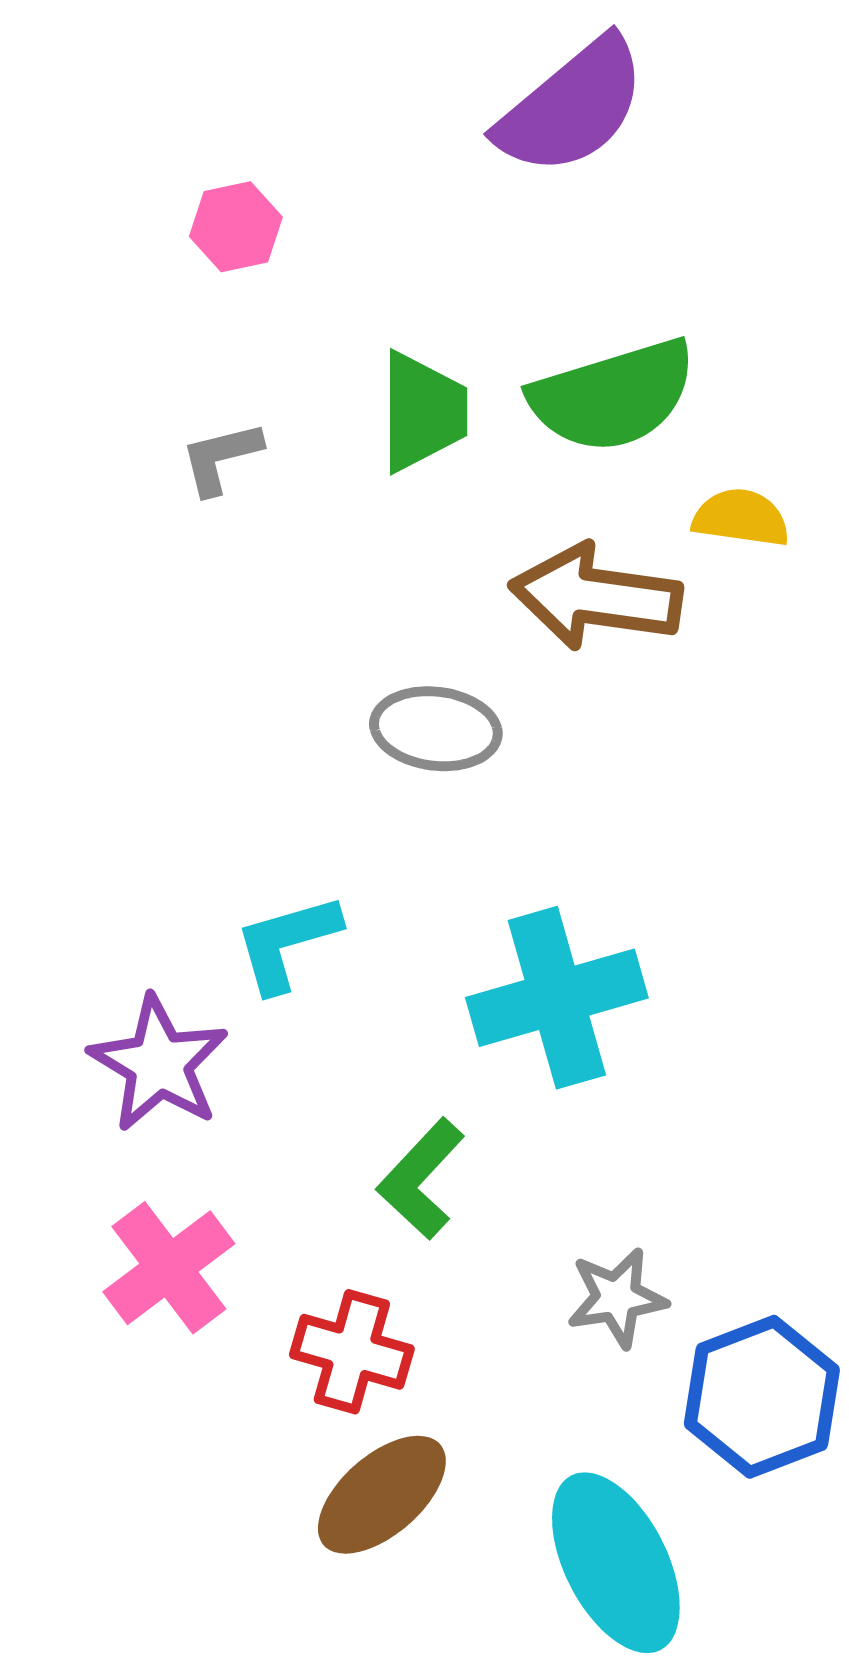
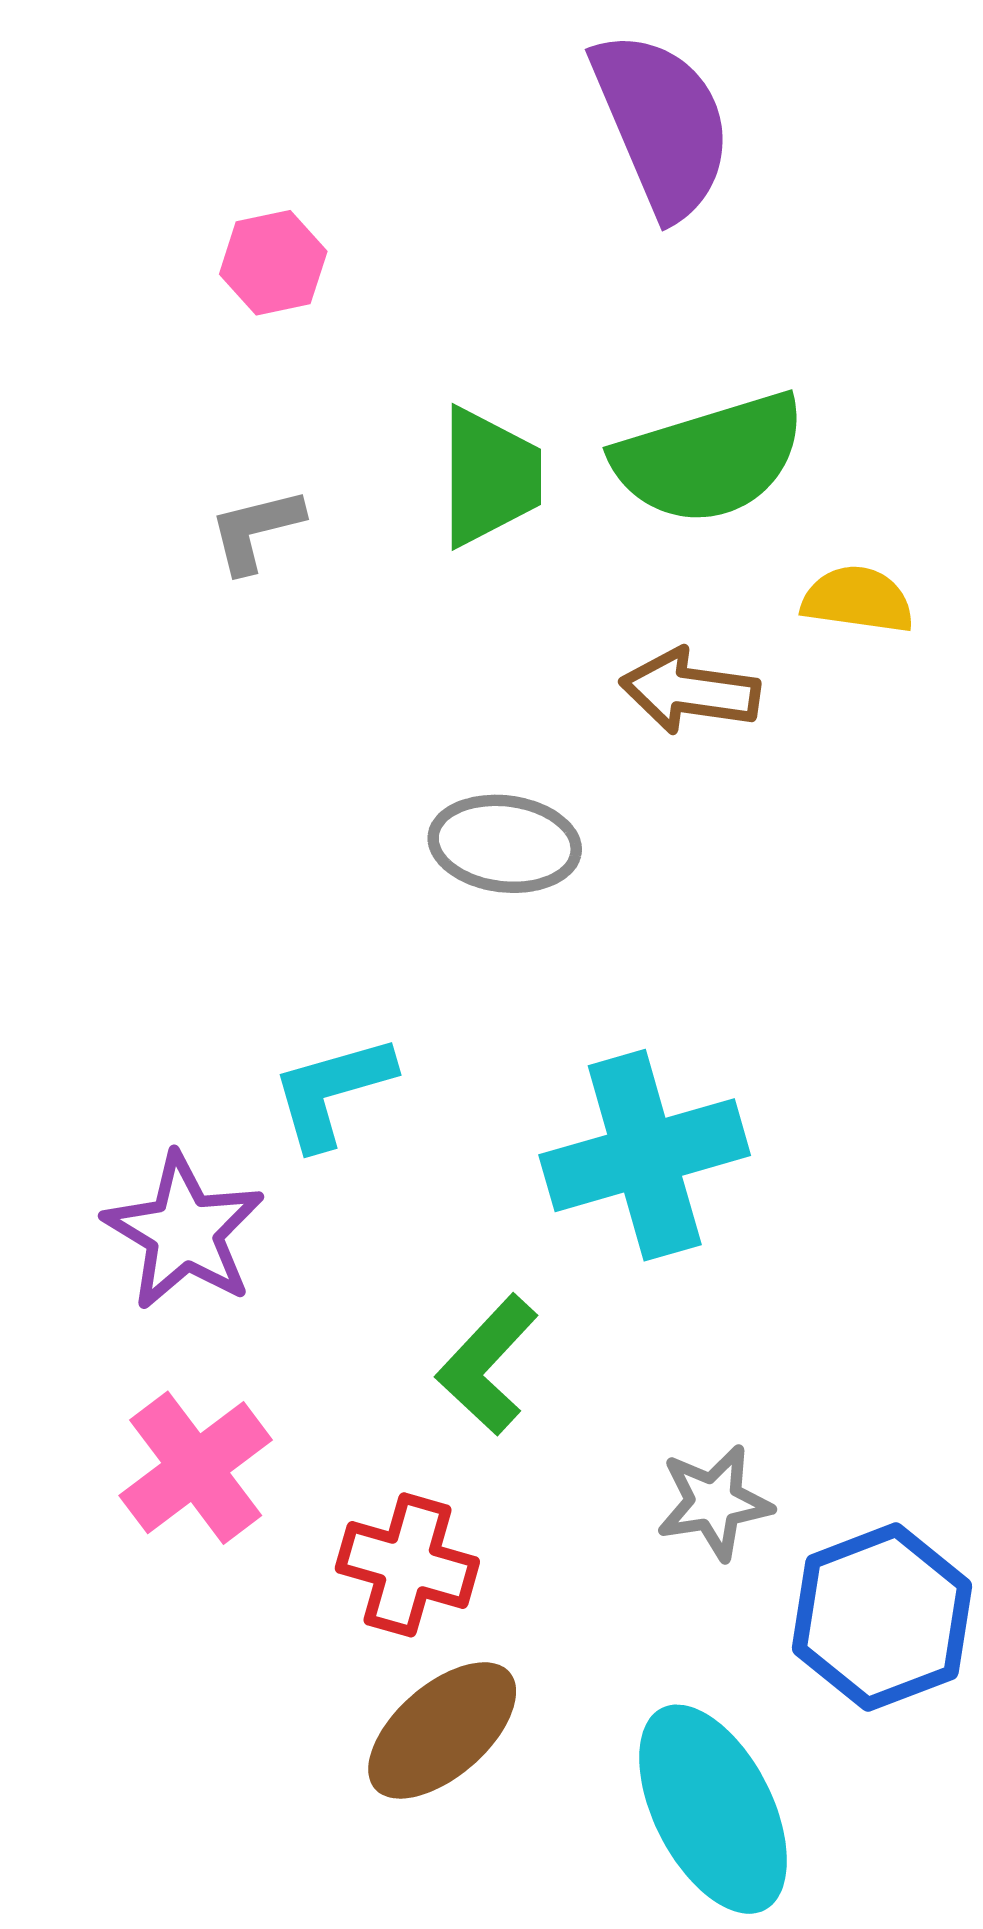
purple semicircle: (572, 107) -> (662, 124), turned -73
brown arrow: (596, 597) -> (690, 691), size x0.7

